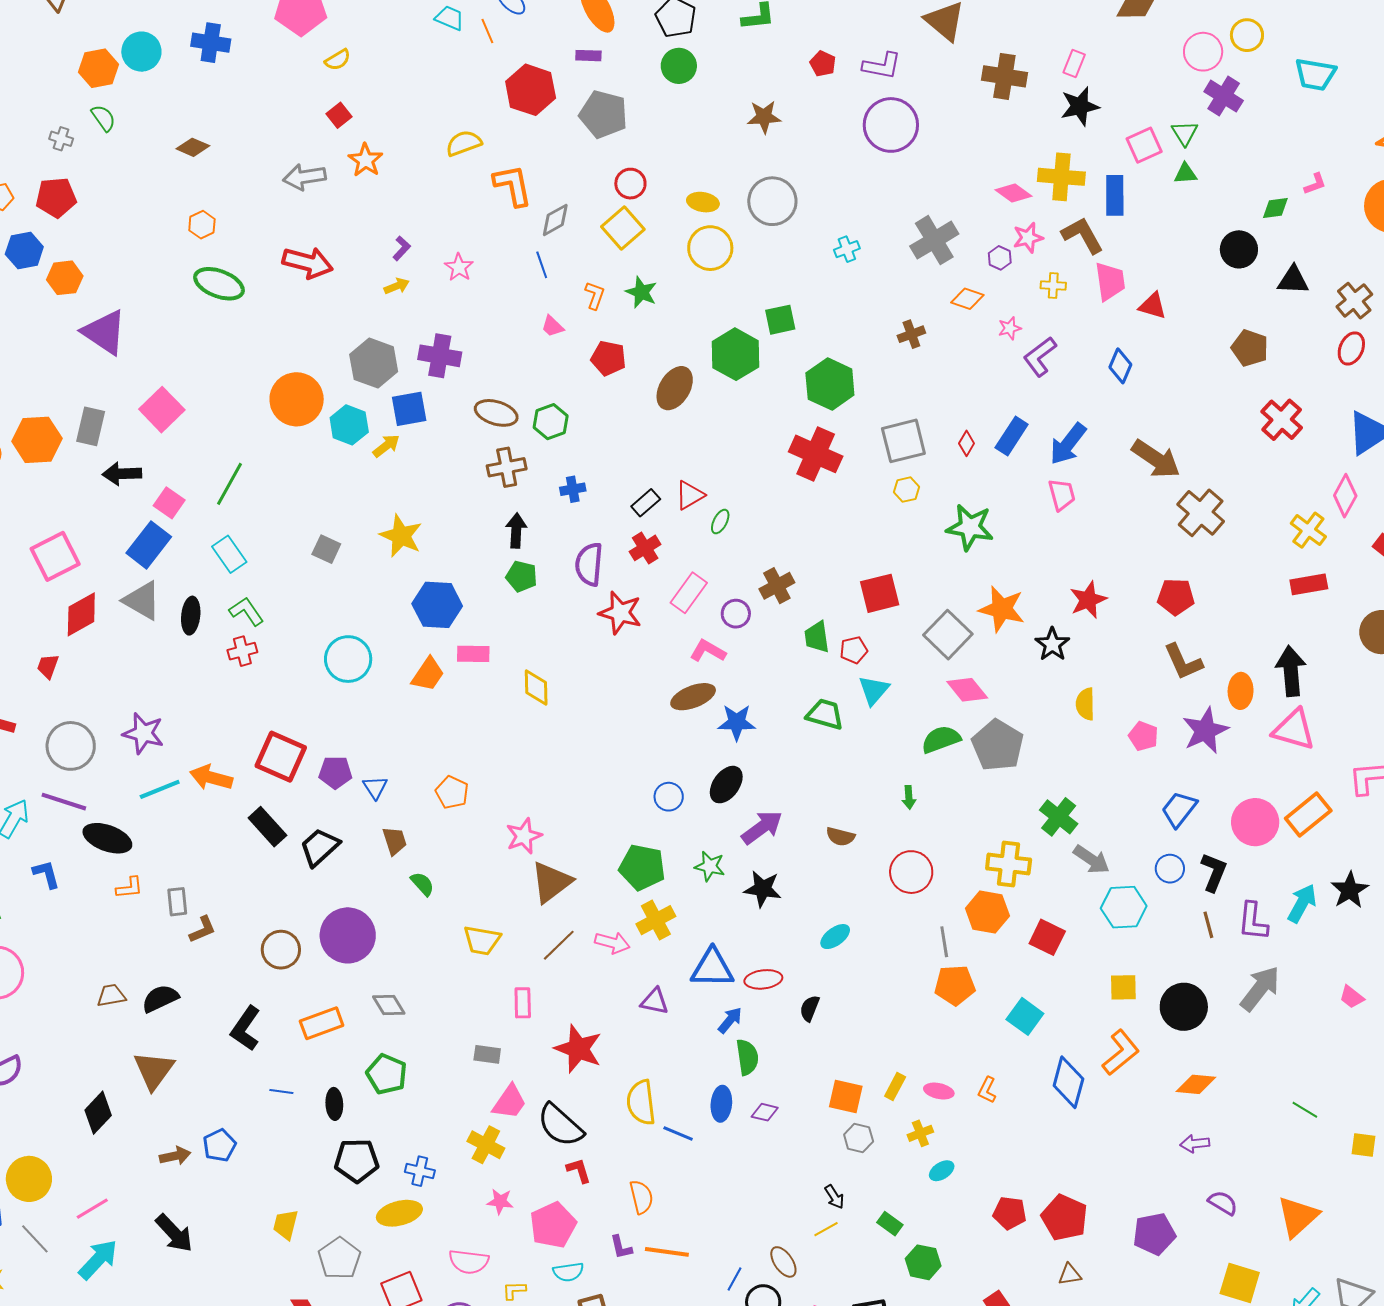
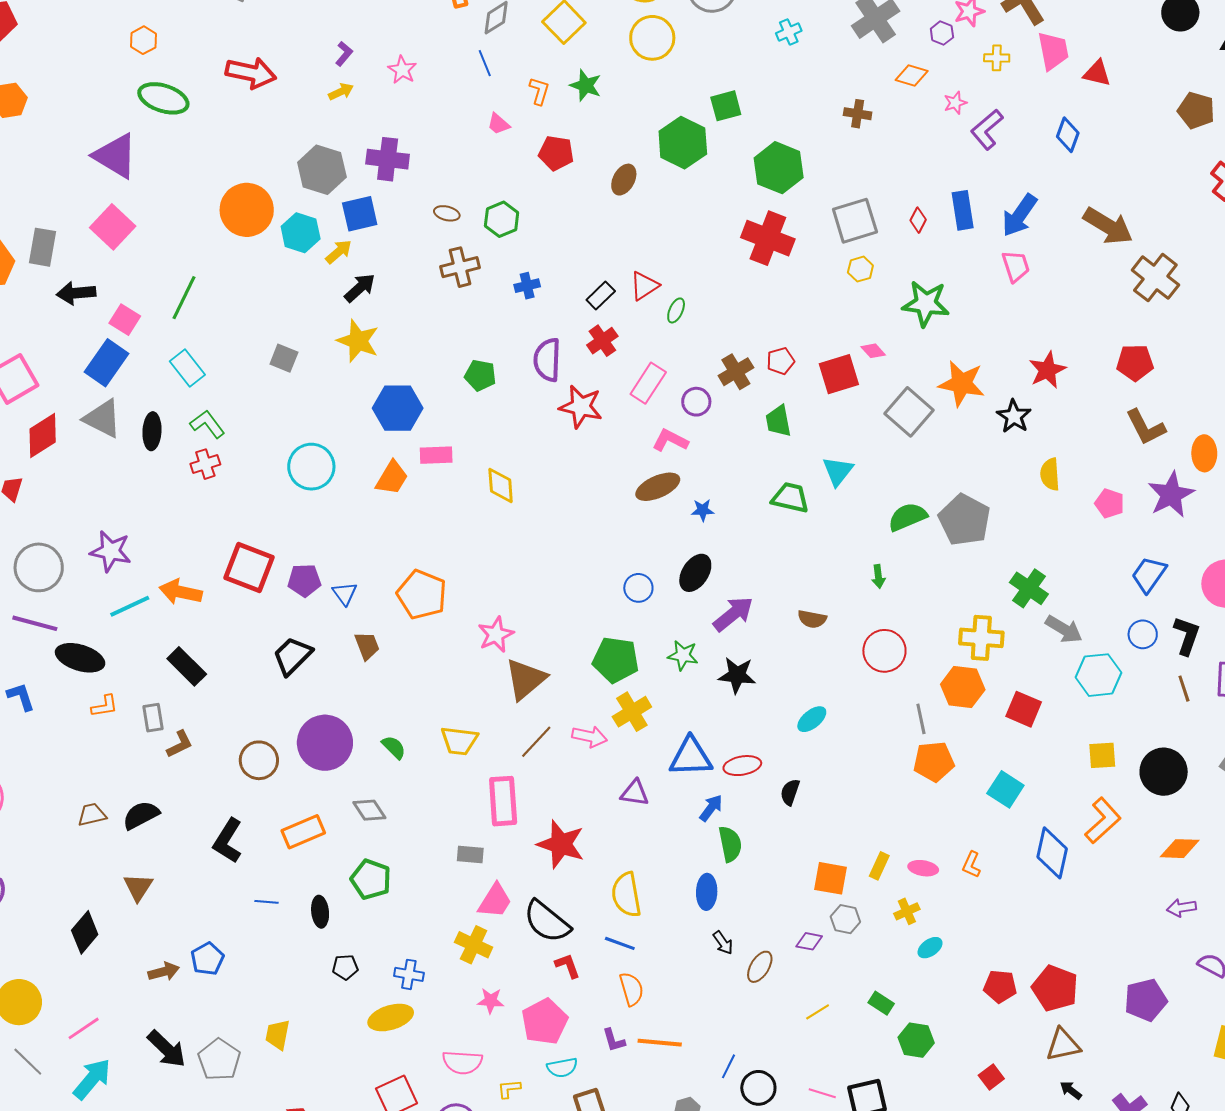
purple triangle: (104, 332) -> (115, 156), moved
brown cross: (911, 334) -> (858, 114), turned 32
brown ellipse: (675, 388) -> (624, 180), size x0.7
brown ellipse: (496, 413) -> (447, 213), size x0.6
blue rectangle: (1012, 436) -> (963, 210), turned -39
black arrow: (516, 531) -> (360, 288), moved, turned 48
red pentagon: (854, 650) -> (781, 361), moved
pink diamond: (967, 690) -> (873, 351), moved, size x0.6
blue star: (737, 722) -> (703, 510), size x0.6
orange pentagon: (452, 792) -> (422, 595), size x1.5
black rectangle: (267, 827) -> (187, 666), moved
green semicircle: (422, 884) -> (394, 747), moved
pink rectangle: (523, 1003) -> (503, 801), size x1.6
brown triangle: (154, 1070) -> (138, 887), size x0.7
purple diamond: (765, 1112) -> (809, 941), moved
blue line: (678, 1133) -> (620, 943), moved
black pentagon: (357, 1161) -> (345, 967), size x0.6
black arrow: (834, 1197) -> (723, 943), moved
gray pentagon: (339, 1258) -> (219, 1060), moved
brown ellipse: (783, 1262) -> (760, 967), moved, turned 68
brown triangle: (1070, 1274) -> (1063, 1045), size x1.5

